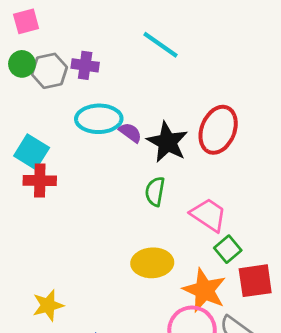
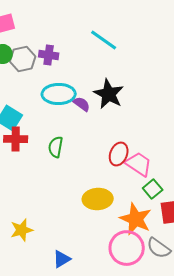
red ellipse: (218, 130) -> (119, 154), moved, size x0.7
black star: (167, 142) -> (109, 94), moved
green semicircle: (155, 192) -> (56, 147), moved

